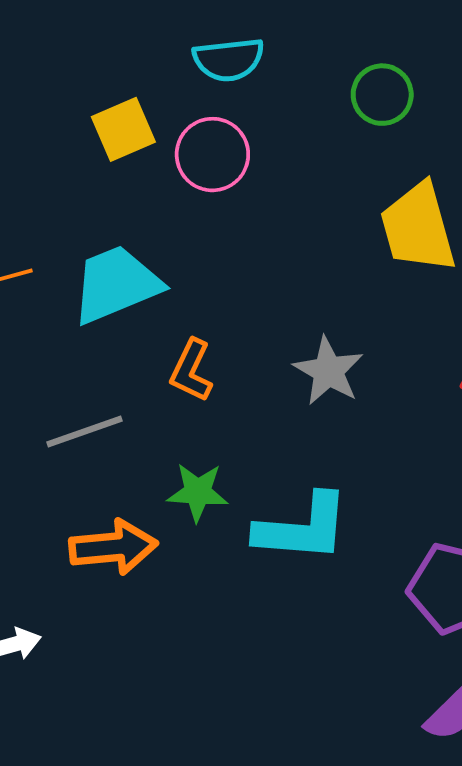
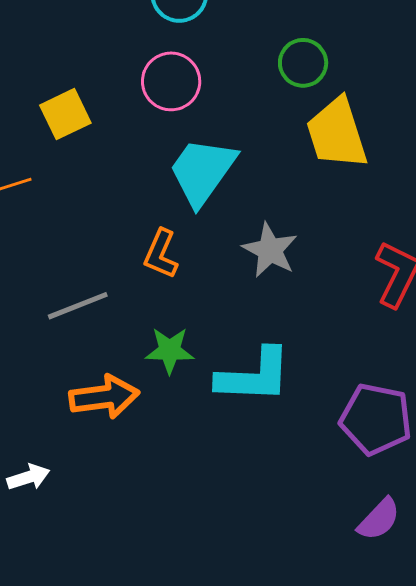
green circle: (382, 95) -> (303, 63), moved
yellow square: (123, 129) -> (65, 114), moved
cyan trapezoid: (116, 284) -> (202, 171), moved, turned -30

